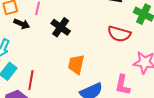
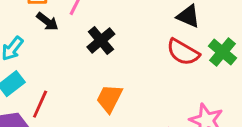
red semicircle: (119, 34) -> (183, 52), moved

